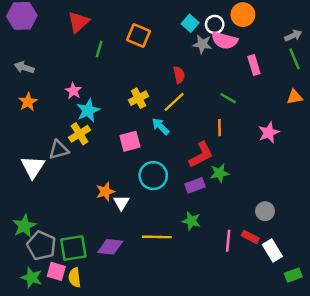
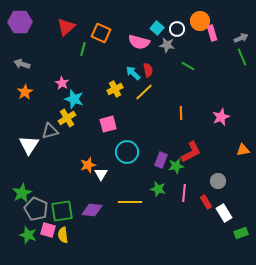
orange square: (138, 36) -> (101, 33), moved
pink semicircle: (224, 40) -> (139, 42), moved
pink rectangle: (254, 65) -> (212, 33), moved
orange triangle: (294, 97) -> (243, 150), moved
green line: (228, 98) -> (188, 66), moved
cyan star: (88, 110) -> (74, 99), turned -30
cyan arrow: (161, 126) -> (133, 73), moved
red L-shape: (201, 155) -> (191, 152), moved
green star: (220, 173) -> (176, 166), moved
purple rectangle: (195, 185) -> (161, 160), turned -49
red rectangle: (250, 237) -> (206, 202), turned 32
pink line: (228, 241) -> (184, 193), moved

